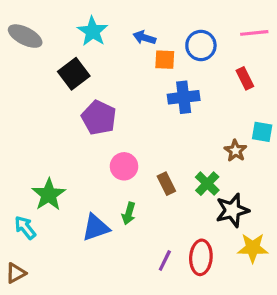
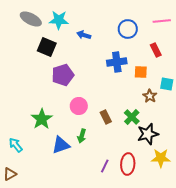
cyan star: (93, 31) -> (59, 20), turned -30
gray ellipse: (25, 36) -> (31, 19), moved
blue arrow: (144, 38) -> (84, 35), moved
orange square: (165, 60) -> (141, 72), moved
black square: (74, 74) -> (47, 47), turned -30
purple pentagon: (99, 118) -> (63, 75), turned 30
green star: (49, 195) -> (42, 119), moved

